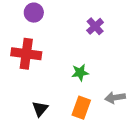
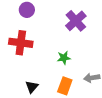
purple cross: (95, 26) -> (76, 21), size x1.5

